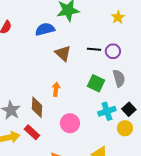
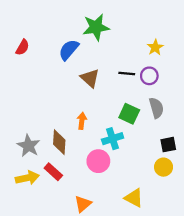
yellow star: (118, 17) -> (155, 47), moved
blue semicircle: (45, 29) -> (69, 50), turned -36
black square: (129, 109) -> (168, 145), turned 32
cyan cross: (107, 111) -> (113, 139), moved

